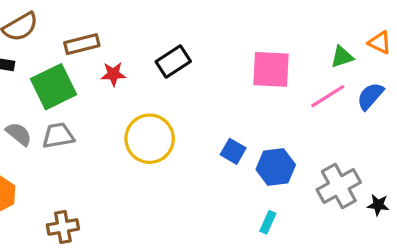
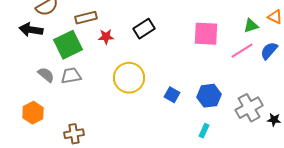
blue square: (233, 151) -> (172, 95), moved

